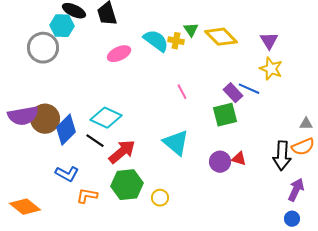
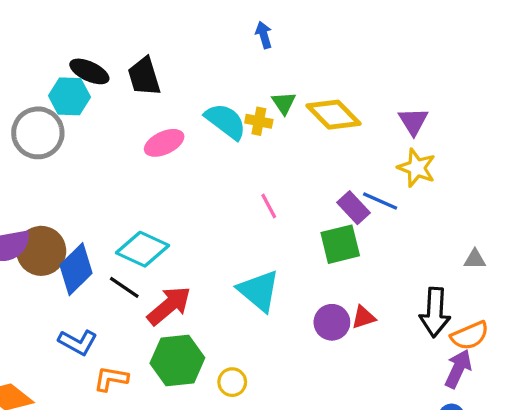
orange semicircle: (303, 147) -> (470, 336), moved
red triangle: (239, 159) -> (363, 317), turned -35

